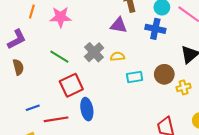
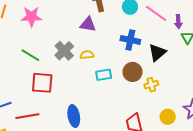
blue cross: (155, 29) -> (130, 40), moved
red square: (71, 85) -> (42, 83), turned 30
blue ellipse: (87, 109) -> (74, 116), moved

